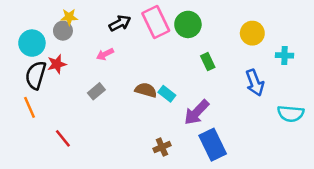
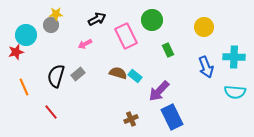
pink rectangle: (156, 22) -> (126, 36), moved
cyan cross: (285, 55) -> (234, 57), moved, size x1.5
red star: (57, 64) -> (16, 52), moved
black semicircle: (36, 75) -> (56, 76), moved

